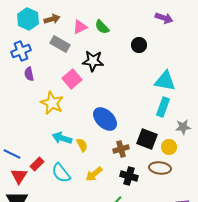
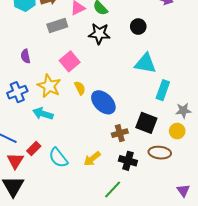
gray rectangle: (60, 44) -> (57, 25), turned -48
blue cross: (21, 51) -> (17, 92), moved
black star: (93, 61) -> (99, 34), moved
cyan triangle: (165, 81) -> (145, 63), moved
cyan arrow: (62, 138) -> (43, 114), moved
yellow semicircle: (82, 145) -> (80, 88), moved
yellow circle: (169, 147) -> (177, 131), moved

